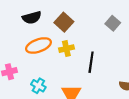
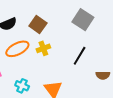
gray square: (113, 23) -> (83, 20), size x1.5
black line: (91, 62) -> (80, 56), moved, turned 30

